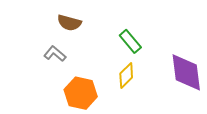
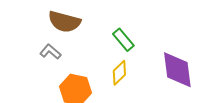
brown semicircle: (69, 23) -> (64, 22), size x1.4

